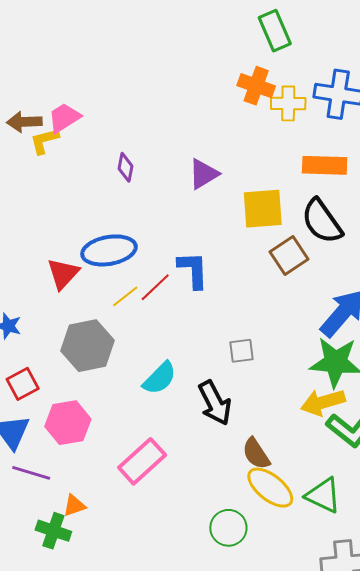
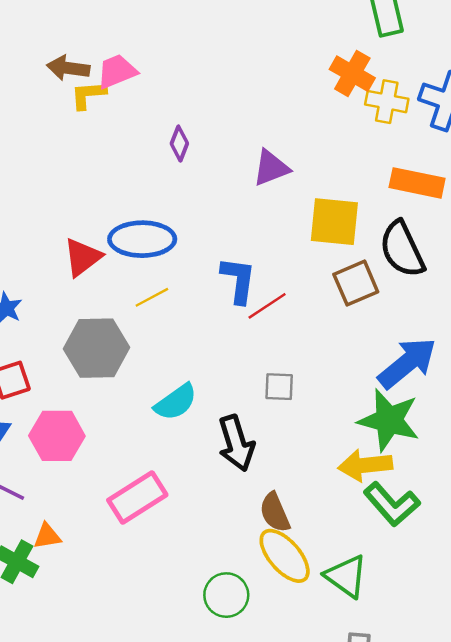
red line: (155, 287) -> (267, 306), moved

